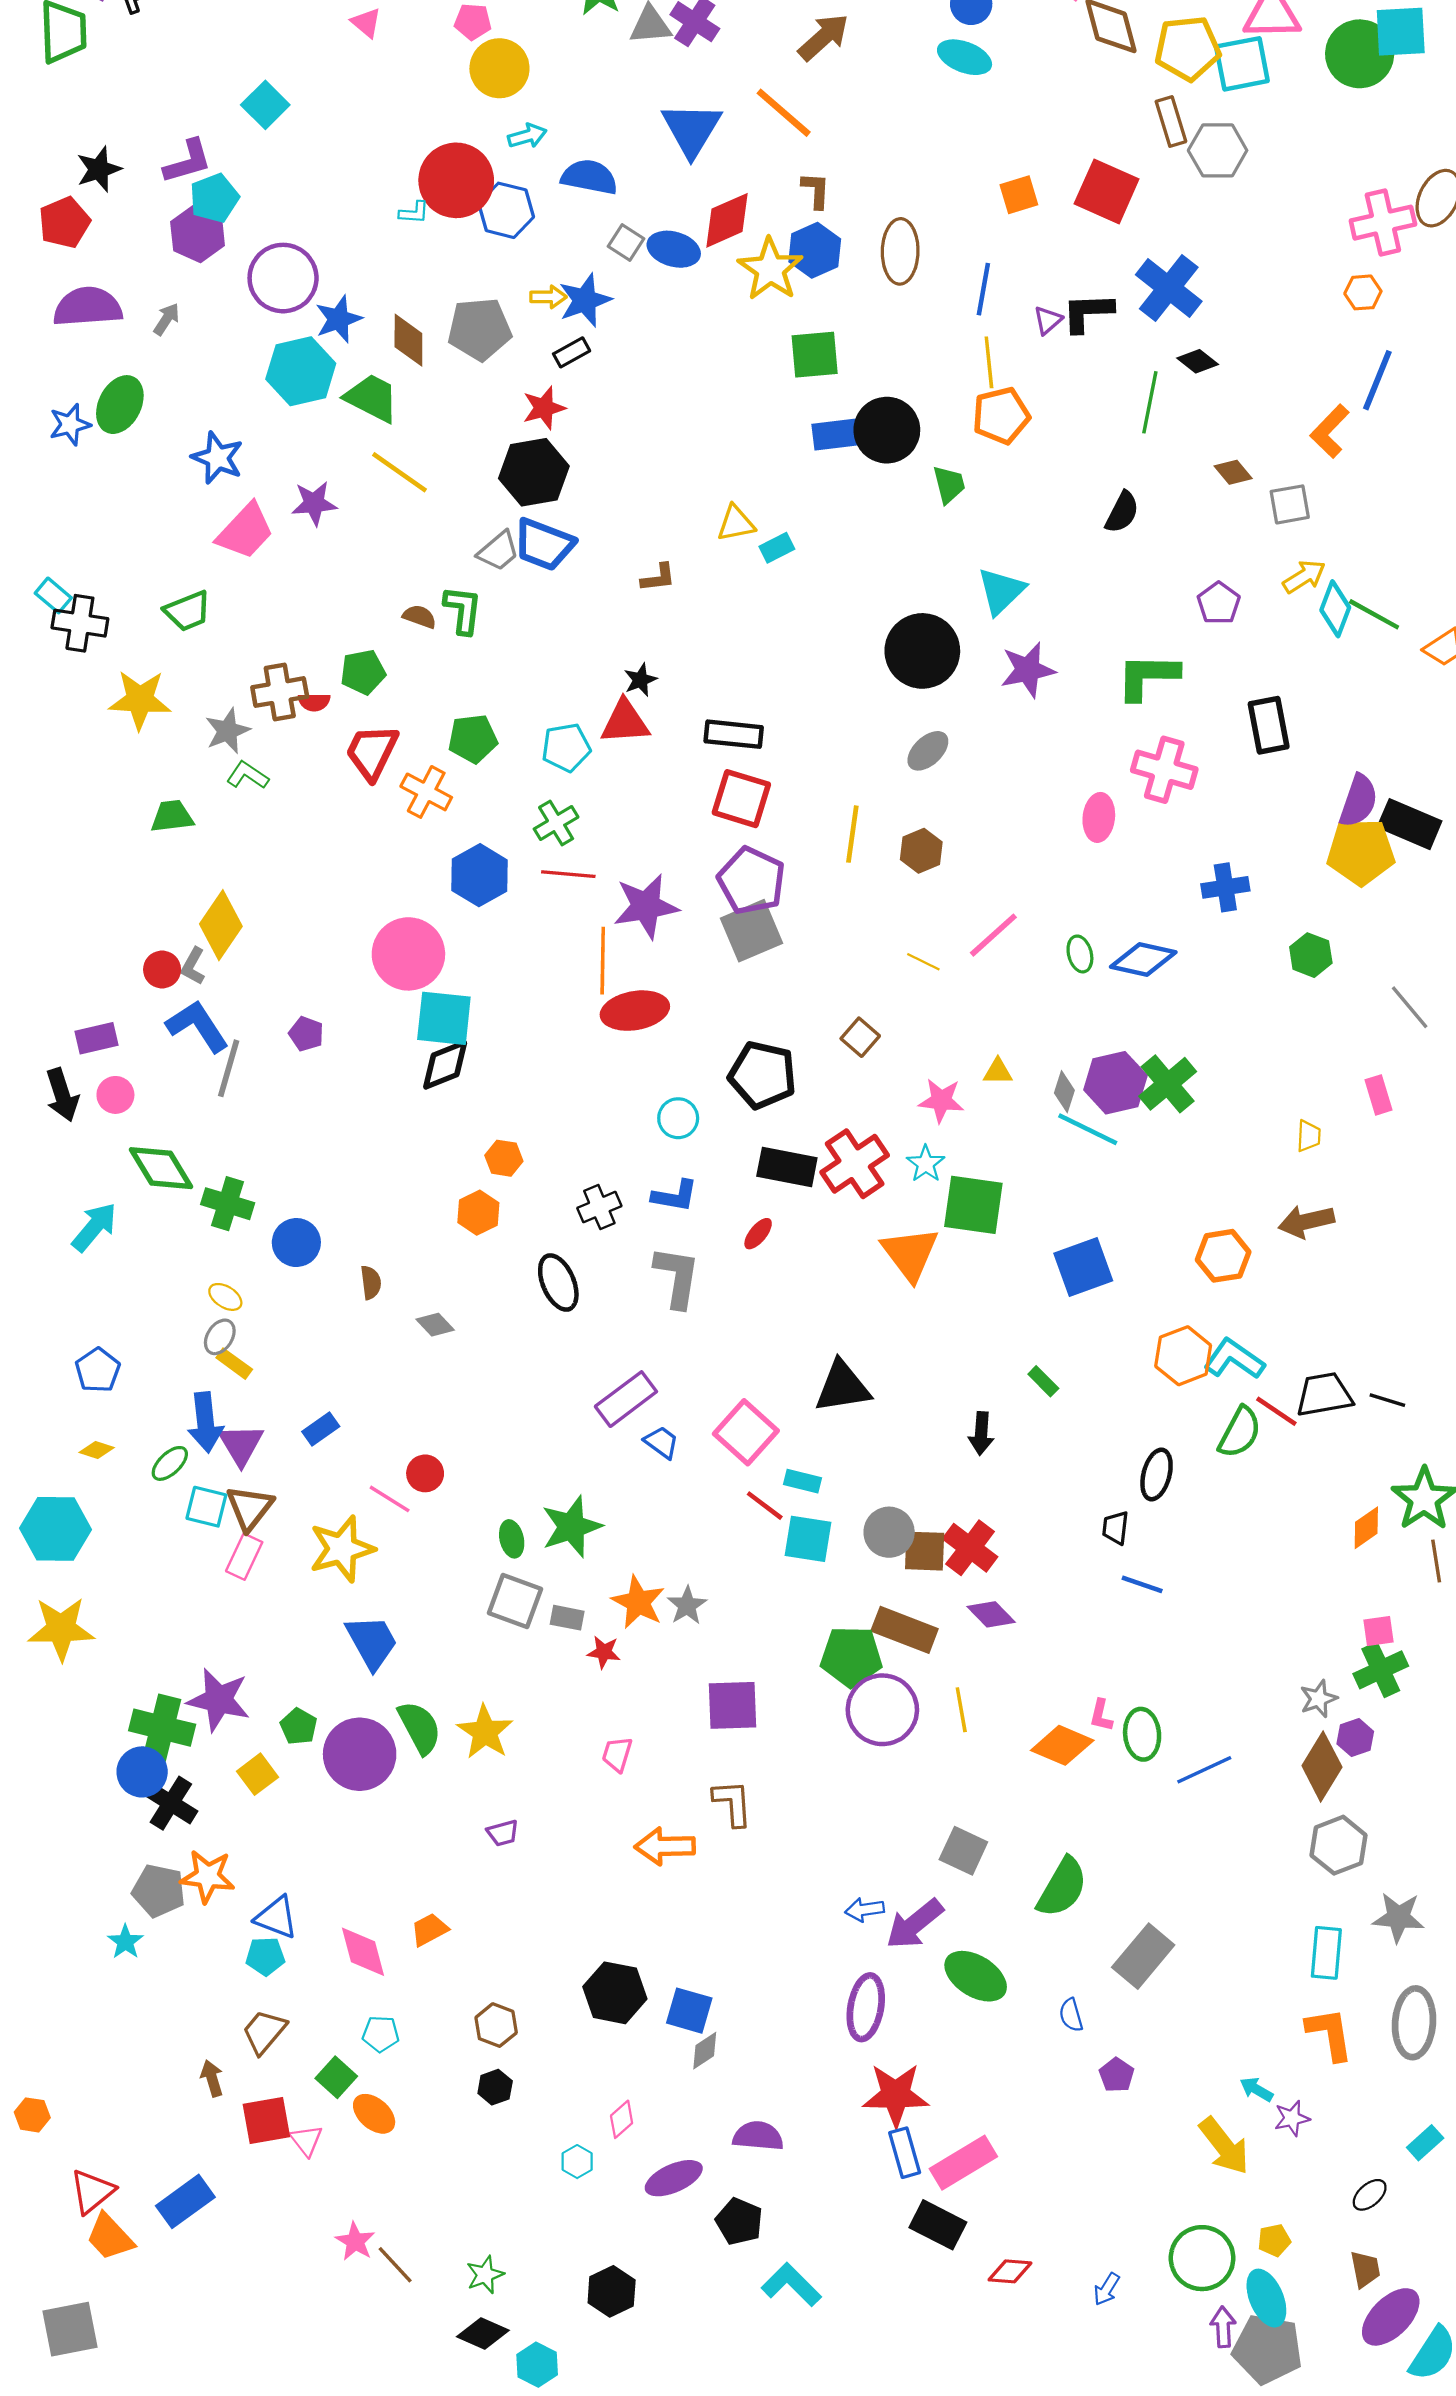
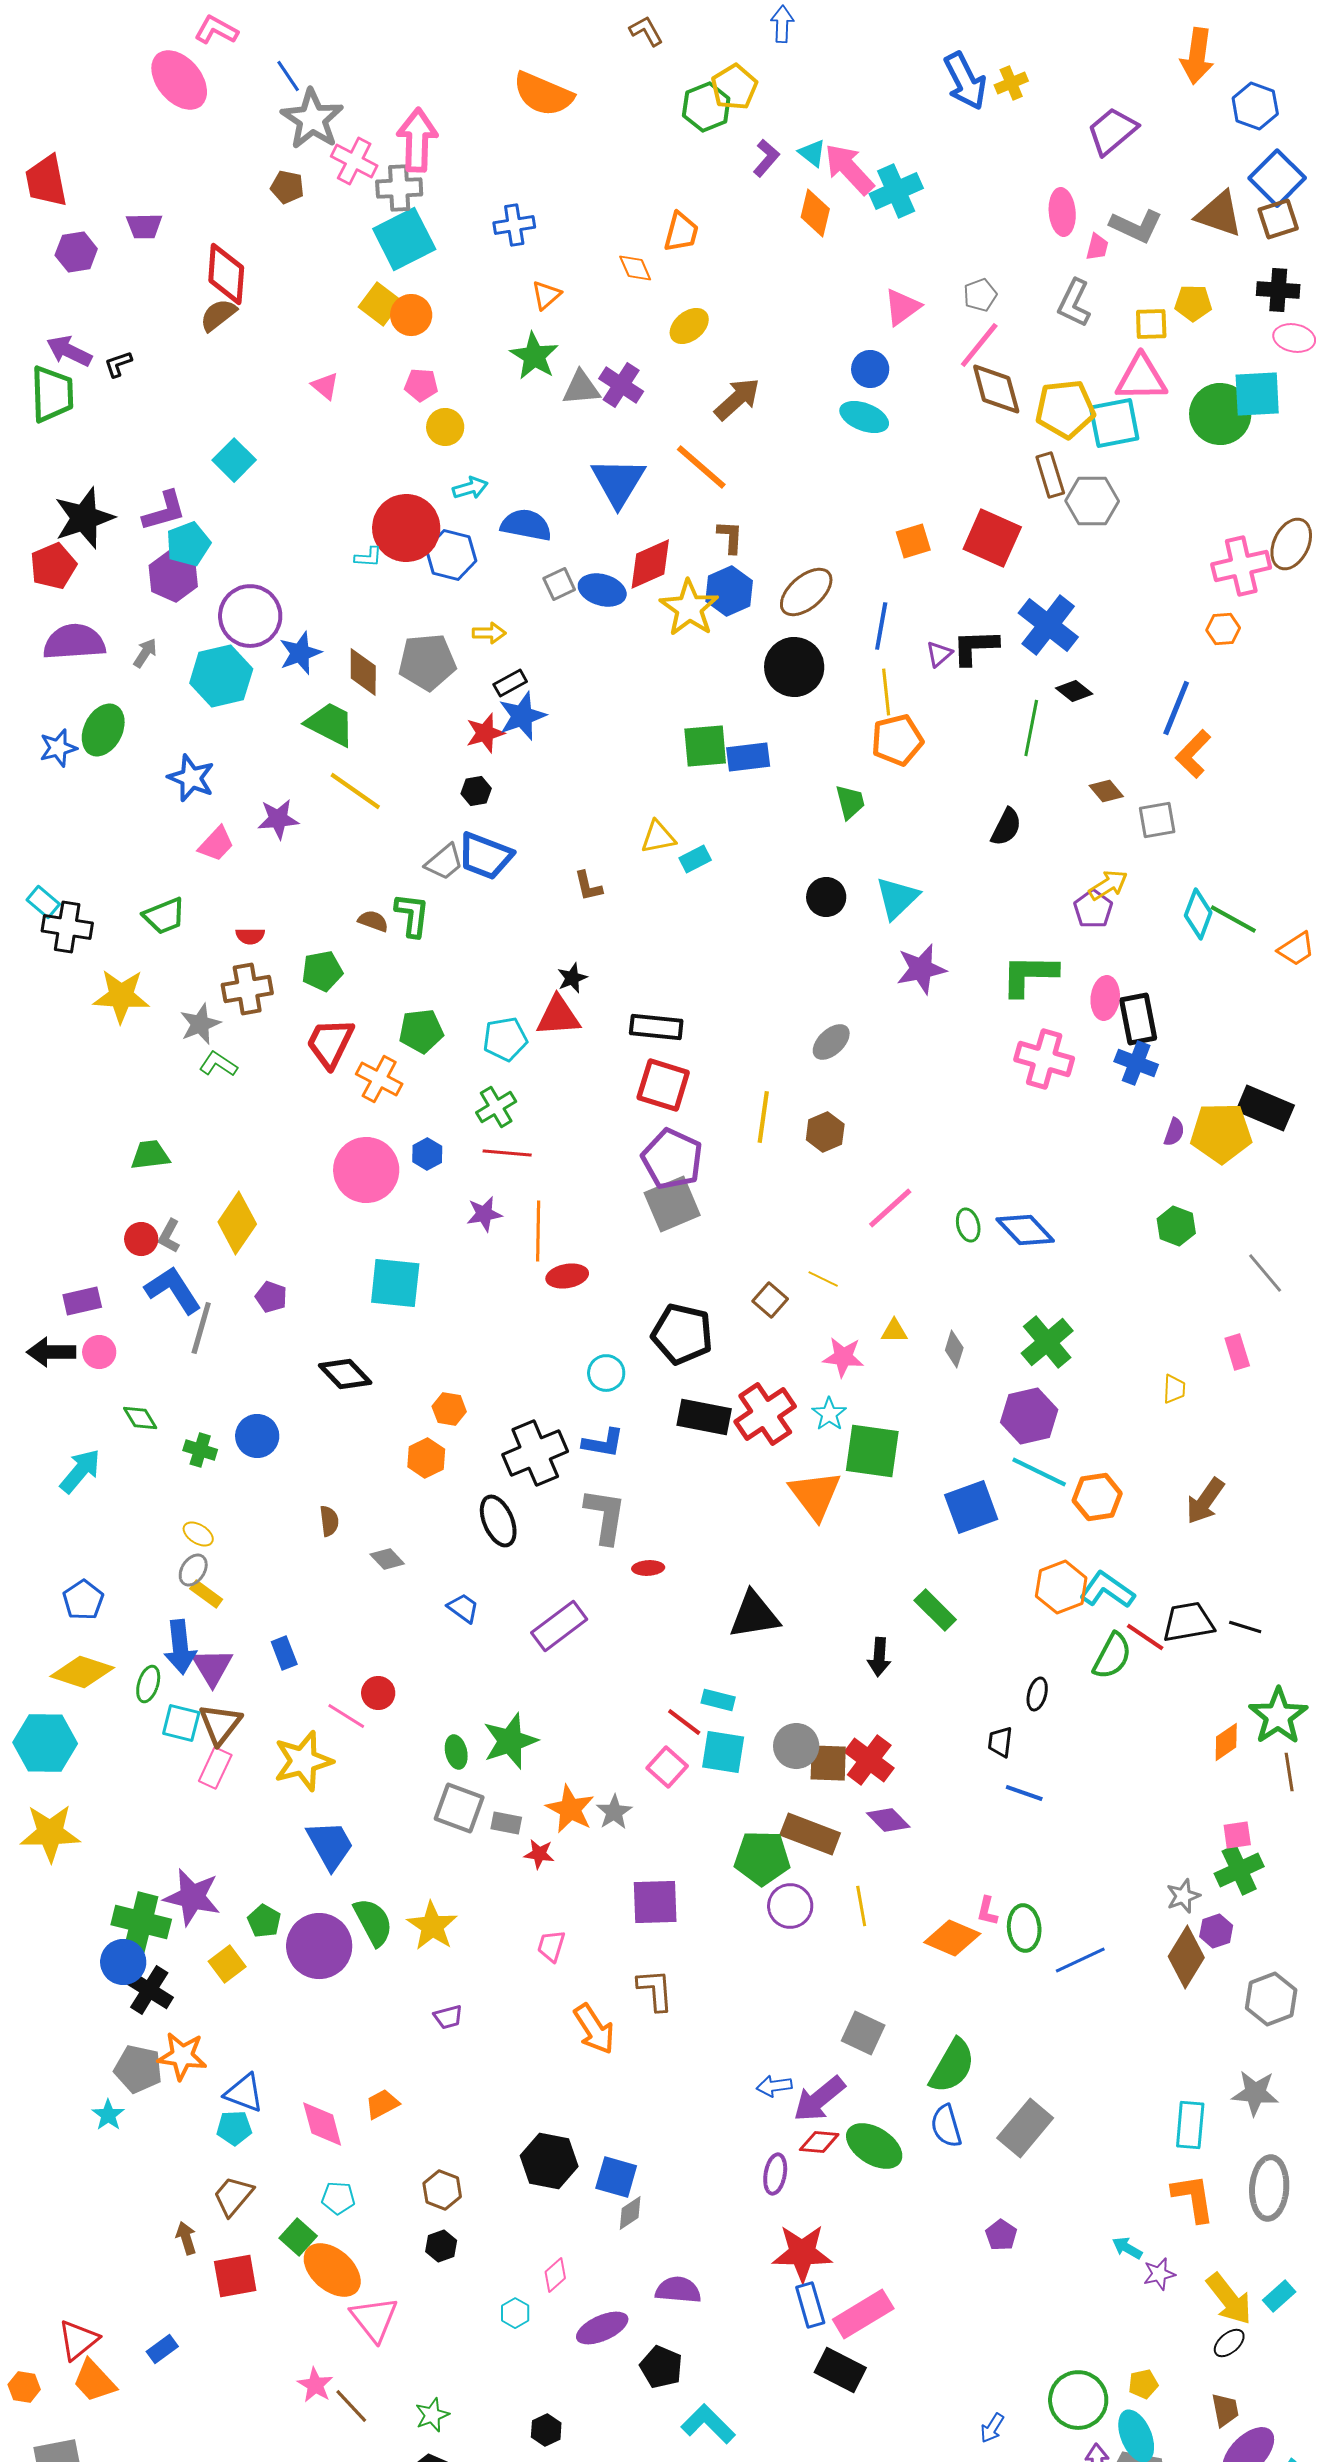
yellow circle: (499, 68) -> (445, 427), size x0.7
black star: (99, 169) -> (84, 518), size x1.5
gray square: (626, 243) -> (559, 584), turned 32
brown ellipse: (900, 251) -> (806, 592), turned 48
blue star: (585, 300) -> (522, 716), moved
green square: (815, 355) -> (705, 746), moved
cyan hexagon: (301, 371) -> (221, 676), moved
blue line: (1377, 380) -> (1176, 708), moved
black circle: (887, 430) -> (794, 667), moved
black hexagon: (534, 472) -> (476, 791), size x0.5
pink trapezoid: (245, 531) -> (216, 844), size x0.7
yellow arrow: (1304, 577) -> (1108, 885), moved
brown L-shape: (658, 578) -> (588, 886), turned 84
black circle: (922, 651) -> (826, 897), moved, size x0.6
red semicircle: (314, 702) -> (250, 936), moved
purple semicircle: (1359, 801) -> (1174, 1132), moved, size x0.6
green trapezoid: (172, 816) -> (150, 1155), moved
pink ellipse: (1099, 817) -> (1105, 998), moved
blue hexagon: (479, 875) -> (427, 1154), size x0.6
blue cross: (1225, 887) -> (1136, 1063), moved, turned 30
purple star: (646, 906) -> (484, 1214), moved, size x0.6
yellow diamond: (221, 925) -> (237, 1223), moved
pink circle: (408, 954) -> (366, 1170), moved
blue diamond: (1143, 960) -> (1025, 1230), turned 34
yellow line: (923, 962) -> (823, 1279), moved
red ellipse: (635, 1011) -> (567, 1276), size x0.7
black diamond: (445, 1065) -> (345, 1374), moved, turned 68
purple hexagon: (1115, 1083) -> (1029, 1416), moved
black arrow: (62, 1095) -> (51, 1352), turned 108
cyan line: (1088, 1129) -> (1039, 1472), moved
green diamond: (161, 1168) -> (140, 1418), size x0.6
green cross: (228, 1204) -> (200, 1450), size x0.7
black cross: (599, 1207) -> (535, 1453), size x1.6
brown arrow: (1306, 1221) -> (1205, 1501), moved, turned -42
red ellipse: (758, 1234) -> (648, 1568), moved, turned 48
blue circle: (296, 1243) -> (257, 1436), moved
green rectangle: (1043, 1381) -> (935, 1610), size x1.5
blue rectangle: (321, 1429) -> (284, 1653), turned -76
pink square: (746, 1432) -> (667, 1767), moved, size x0.7
blue trapezoid: (662, 1442) -> (463, 1608), moved
yellow diamond: (97, 1450) -> (82, 1672), size x2.0
green ellipse: (170, 1463) -> (148, 1684), turned -30
black ellipse: (1157, 1474) -> (1037, 1694), size x0.7
purple circle: (882, 1710) -> (790, 1906), size x0.7
gray hexagon: (1339, 1845) -> (1271, 1999), moved
orange arrow: (665, 1846) -> (594, 2029), turned -122
purple ellipse: (866, 2007) -> (775, 2174), size x0.7
blue semicircle: (1071, 2015) -> (946, 2126), moved, size x1.4
orange ellipse: (374, 2114) -> (332, 2270), size x1.5
orange hexagon: (32, 2115) -> (24, 2387), moved
pink triangle: (306, 2140) -> (374, 2319), moved, size x1.6
yellow arrow: (1224, 2146) -> (1229, 2299), moved
blue rectangle: (185, 2201) -> (162, 2349), size x0.6
red diamond: (1010, 2271) -> (819, 2142), moved
black hexagon: (612, 2291) -> (546, 2430), size x0.7

